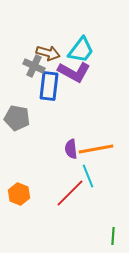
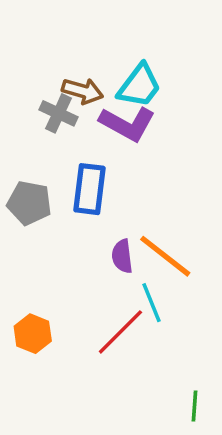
blue rectangle: (49, 86) -> (89, 189), moved
orange line: (96, 149) -> (165, 256), turned 48

